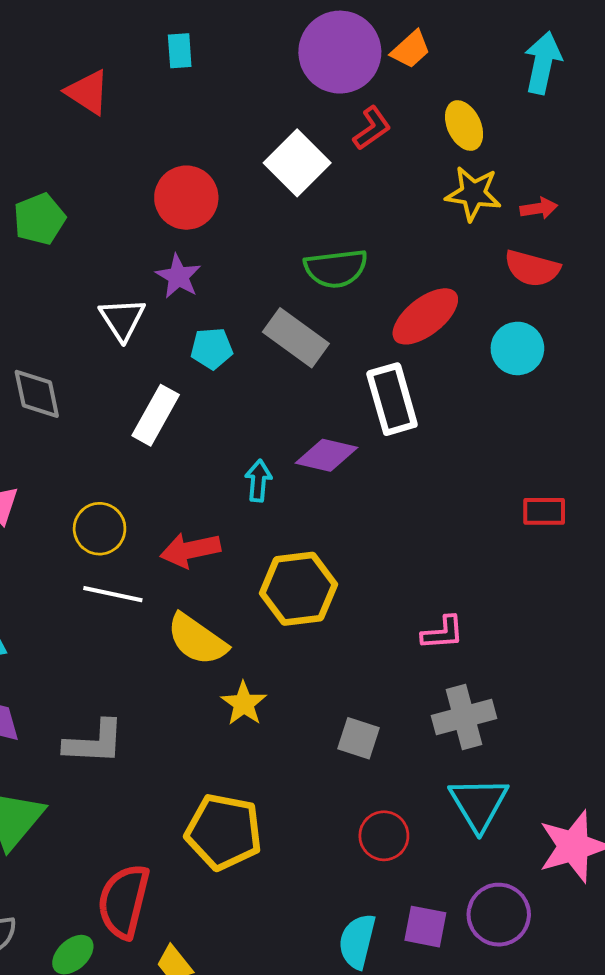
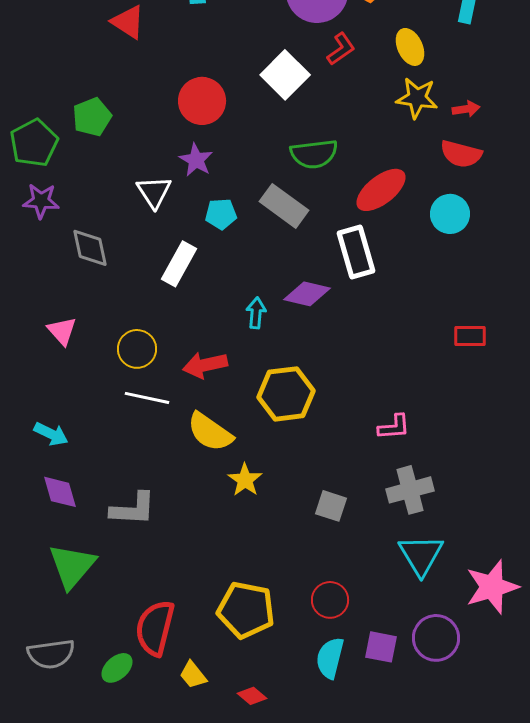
yellow pentagon: (224, 832) -> (246, 610), moved
red circle: (384, 836) -> (330, 600), moved

